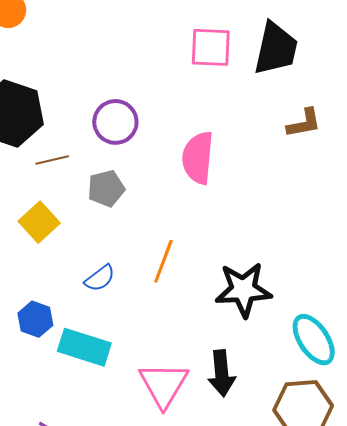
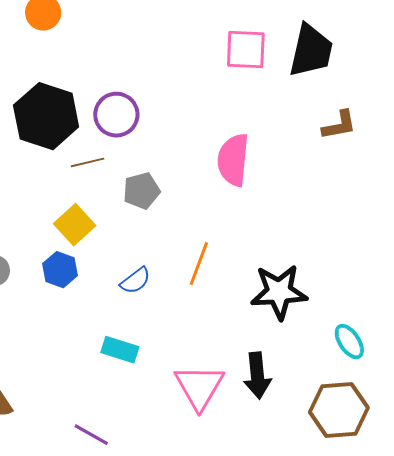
purple circle: (115, 122) -> (116, 115), moved
blue hexagon: (35, 319) -> (60, 270), moved
cyan ellipse: (314, 340) -> (349, 342), size x0.7
cyan rectangle: (84, 347) -> (120, 350), size x0.7

